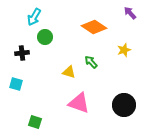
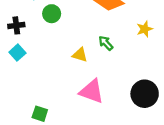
black cross: (22, 53) -> (16, 25), moved
cyan square: (16, 84) -> (17, 53), moved, turned 32

